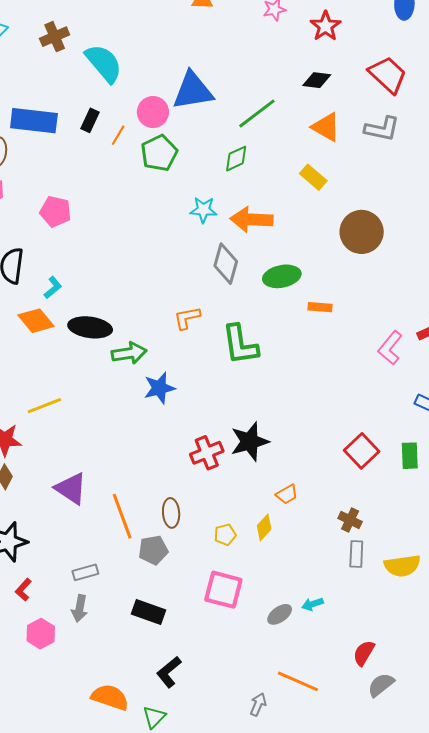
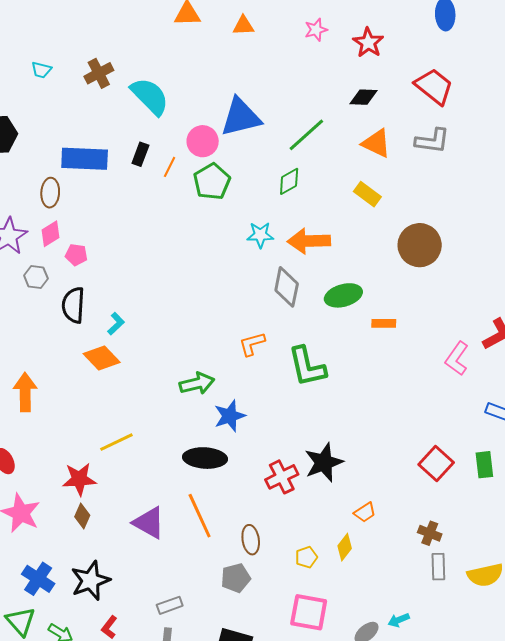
pink pentagon: (55, 212) -> (76, 255), moved, size x0.7
black ellipse: (90, 327) -> (205, 458), moved
orange line: (122, 516) -> (200, 516), moved

